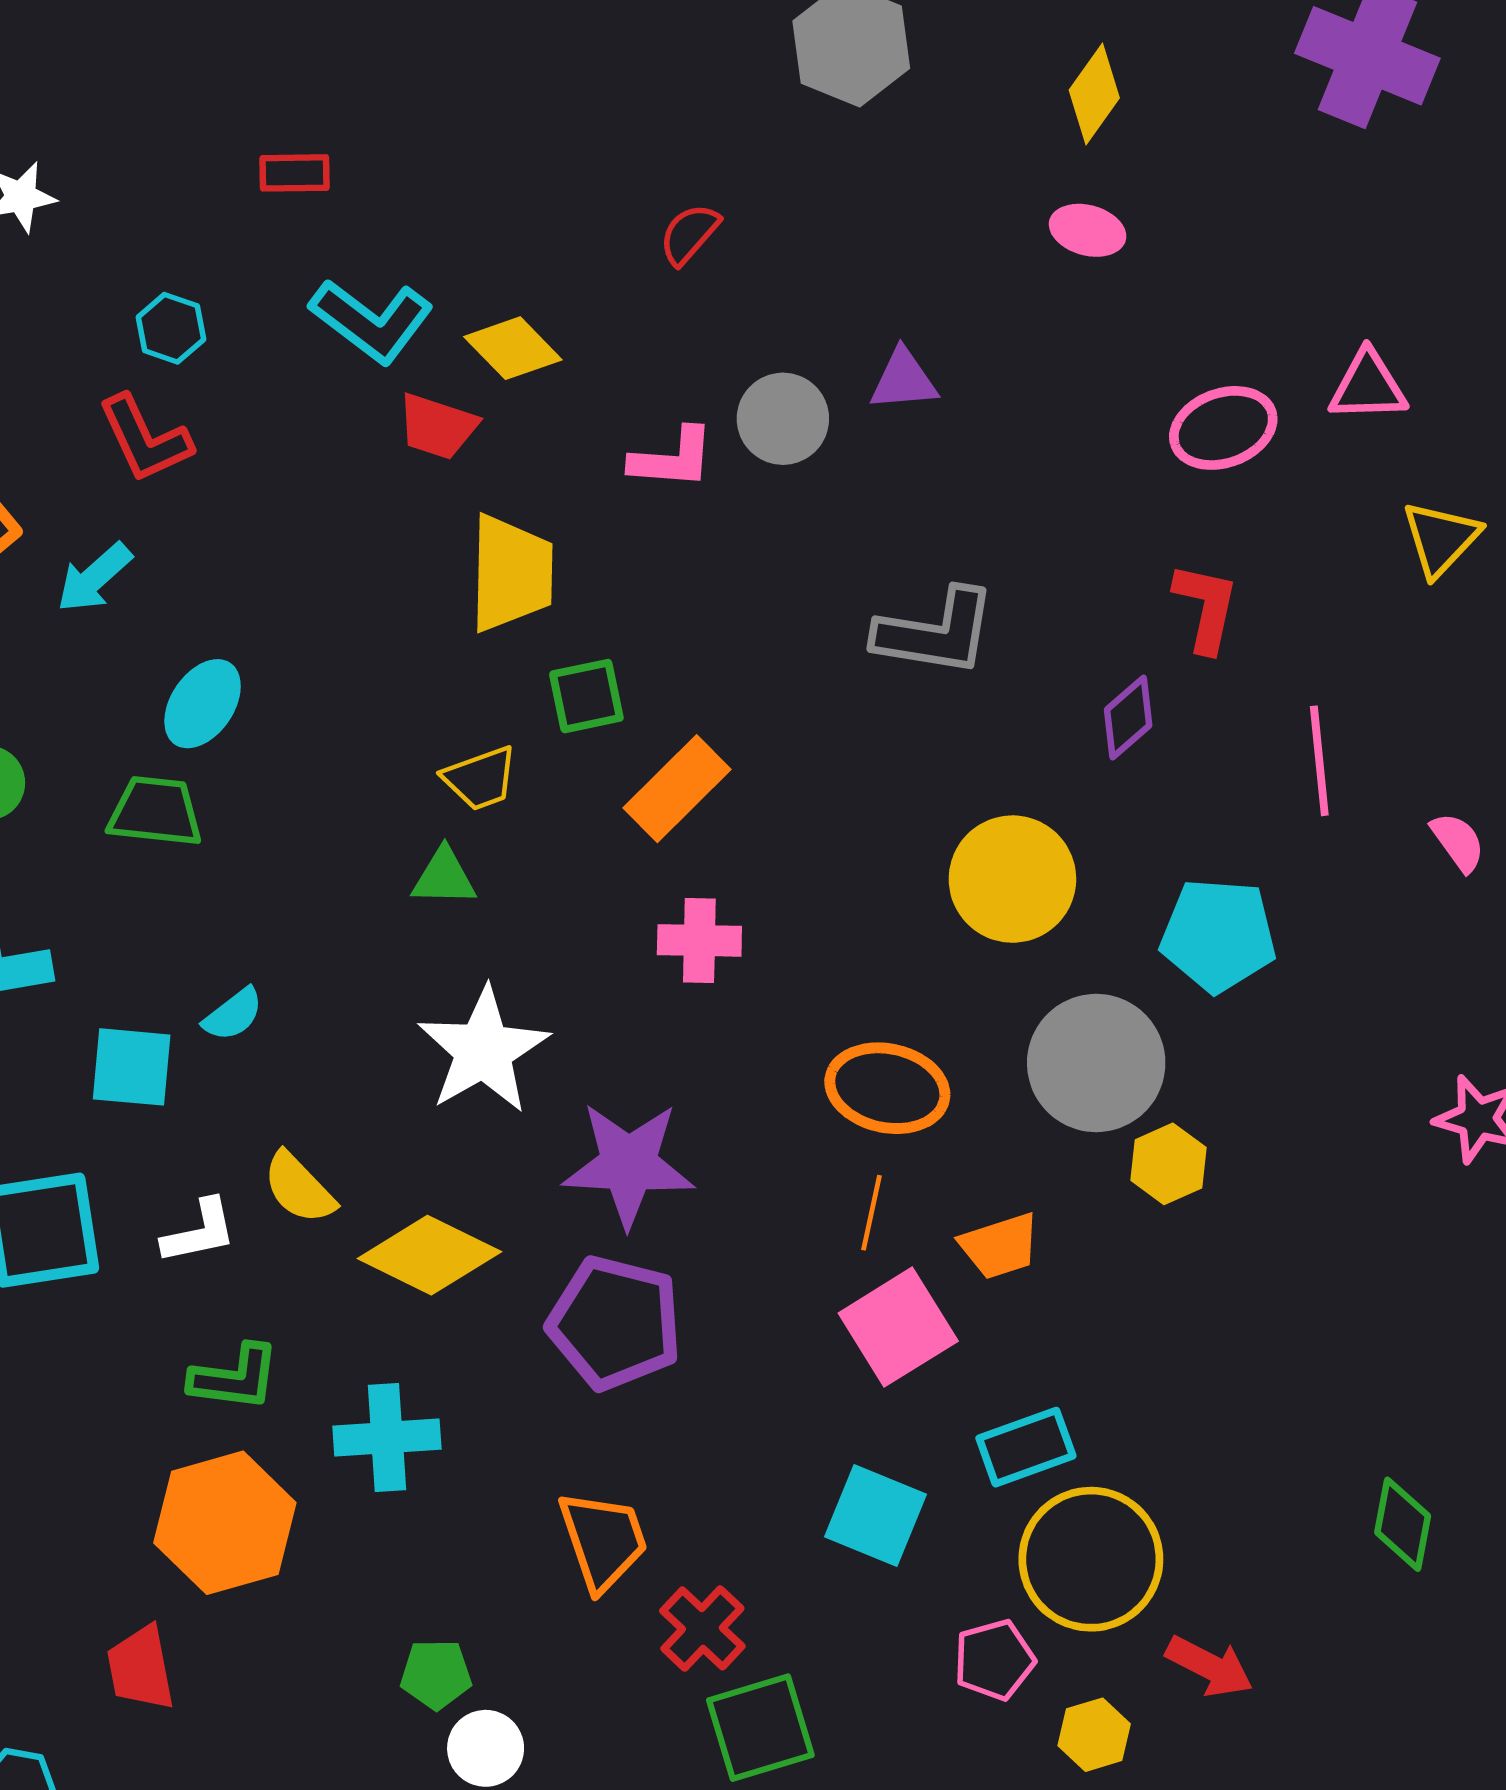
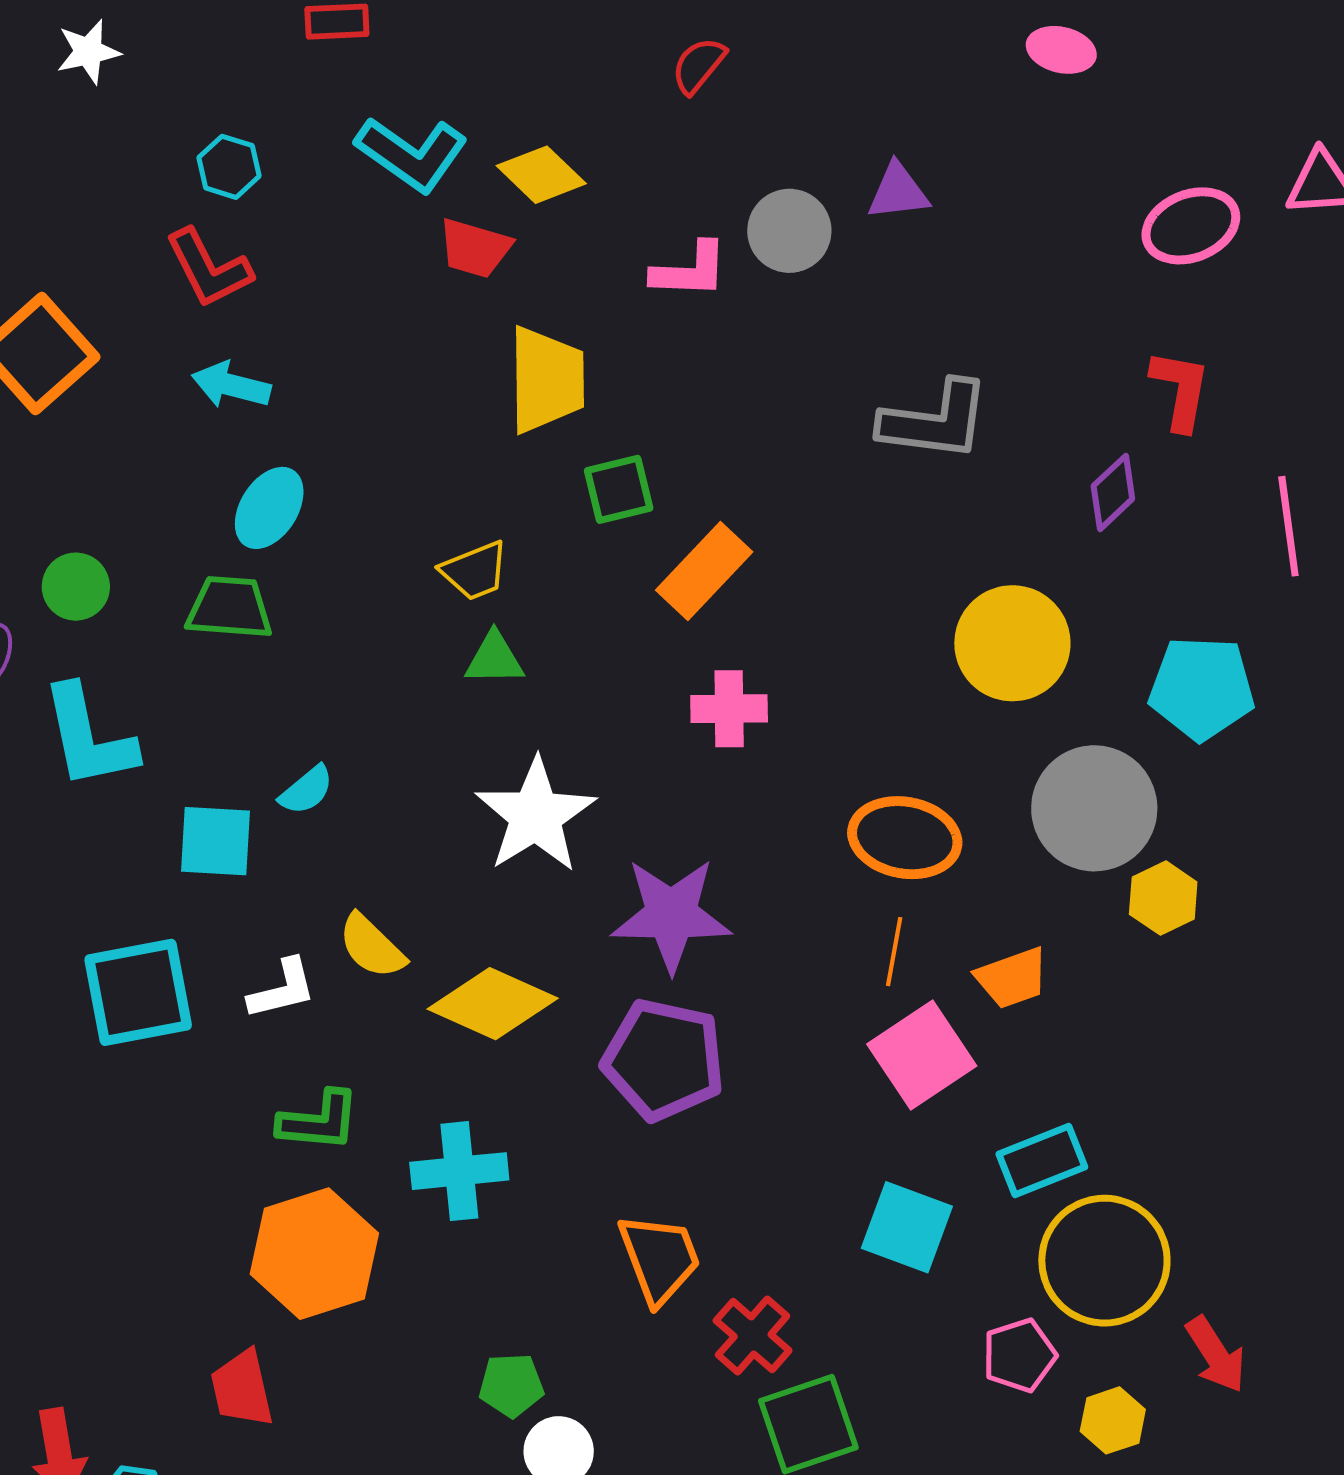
cyan arrow: (94, 578) -> (231, 385), moved, turned 58
yellow trapezoid: (480, 778) -> (475, 571), moved
red arrow: (1209, 1666) -> (1216, 1355), turned 32

